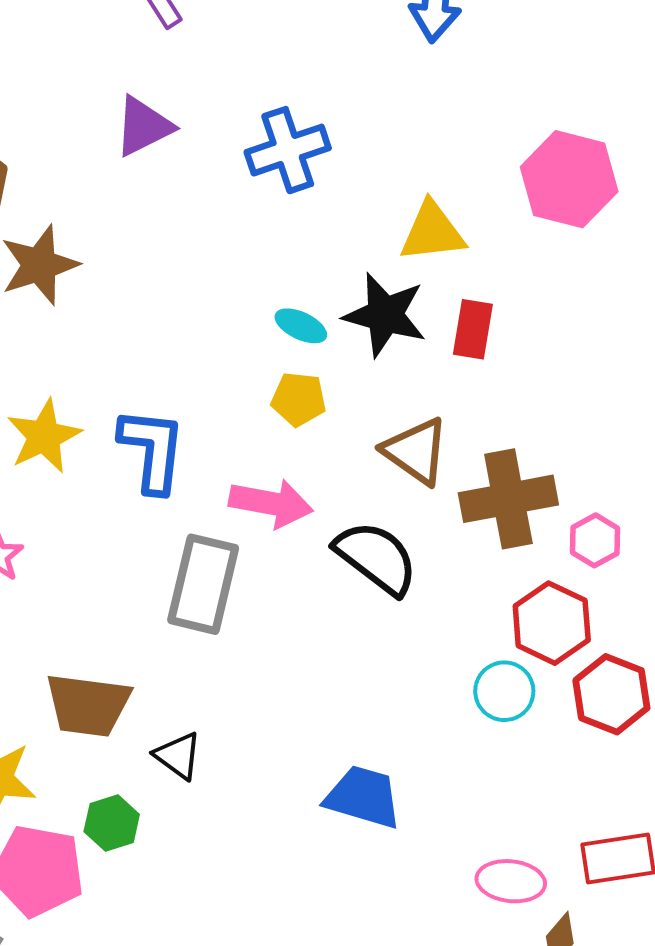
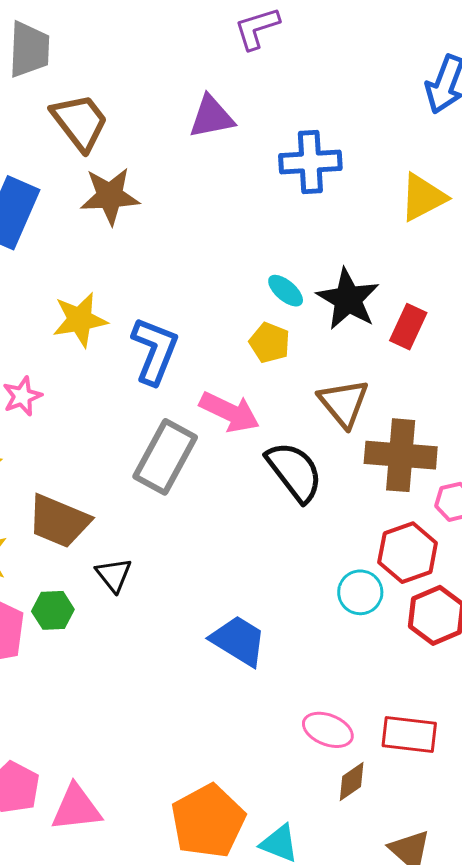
yellow triangle: (432, 232) -> (423, 197), moved, turned -36

